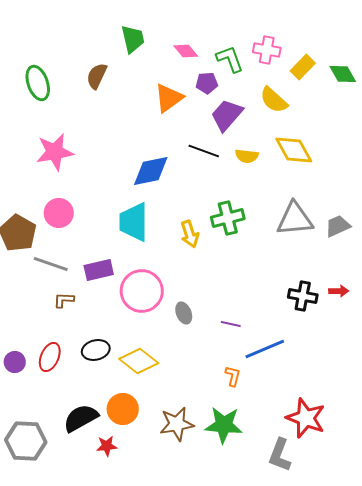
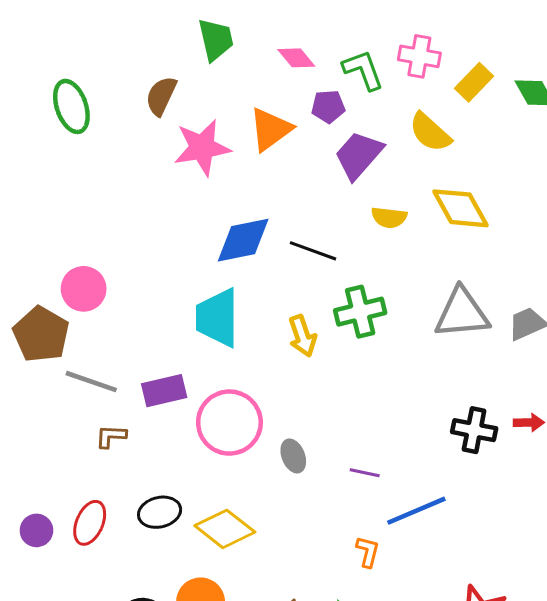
black line: (204, 151) -> (313, 251), moved
pink star: (55, 152) -> (202, 148), moved
pink circle: (59, 213) -> (84, 289), moved

